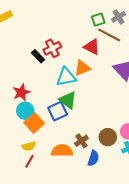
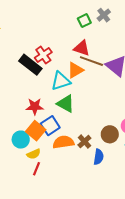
brown line: (109, 35) -> (91, 61), moved
black rectangle: (38, 56) -> (30, 65), size x1.6
red star: (21, 92) -> (35, 106), moved, turned 30
cyan circle: (25, 111) -> (21, 140), moved
blue square: (58, 111) -> (50, 126), moved
orange semicircle: (62, 151) -> (63, 142), moved

